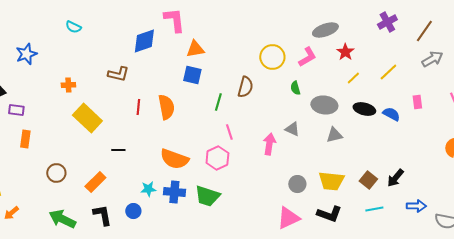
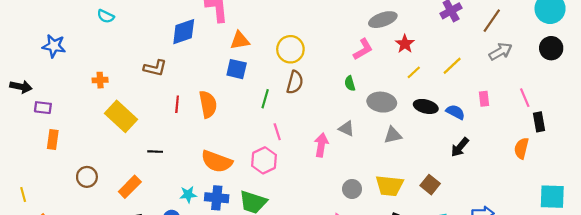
blue star: (26, 54) -> (54, 46), turned 30
yellow circle: (272, 57) -> (290, 49), moved
black arrow: (395, 178) -> (460, 147), moved

